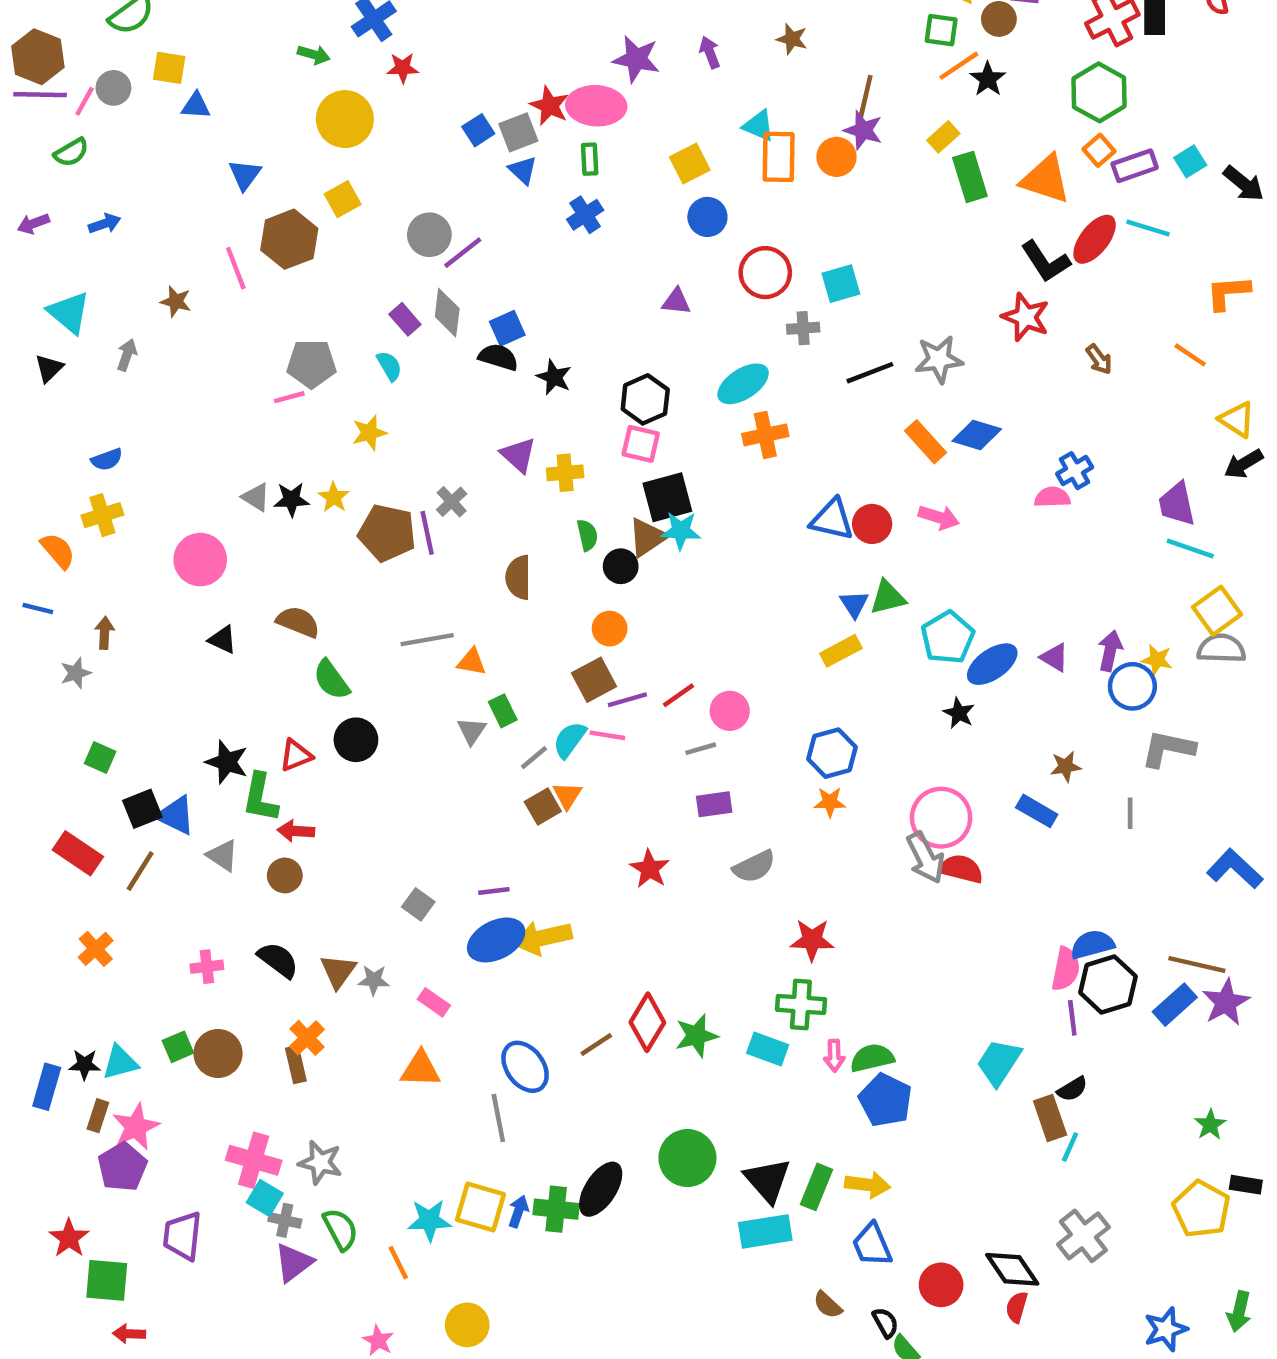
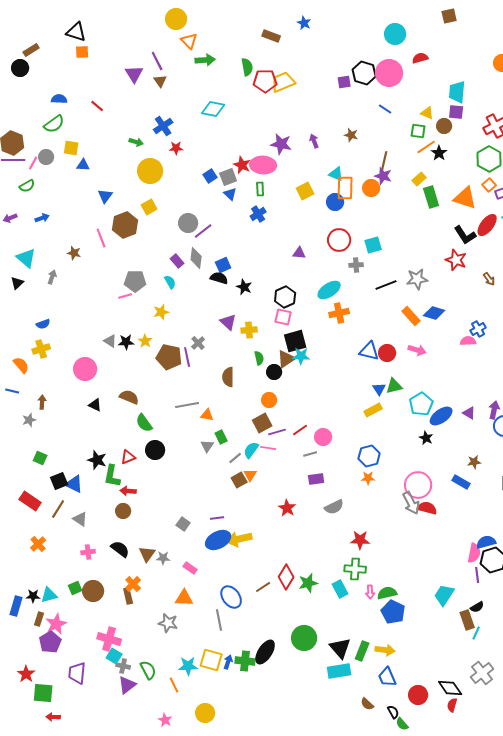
blue circle: (707, 217) -> (335, 202), moved
gray triangle: (222, 855) -> (80, 519), moved
cyan rectangle: (768, 1049) -> (340, 589), turned 42
gray star: (320, 1162) -> (168, 623), moved

